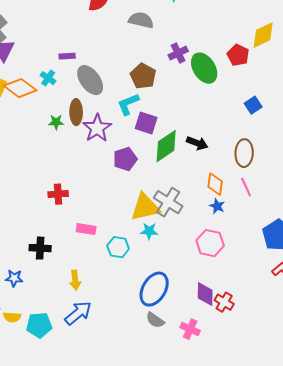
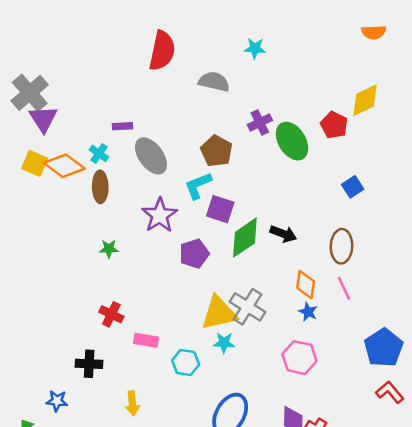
brown ellipse: (76, 112) -> (100, 187), moved
green star: (56, 122) -> (109, 249), moved
red cross: (58, 194) -> (111, 314), moved, turned 30

